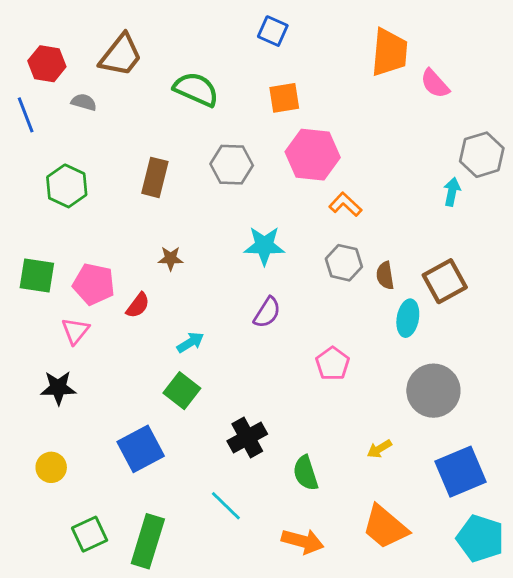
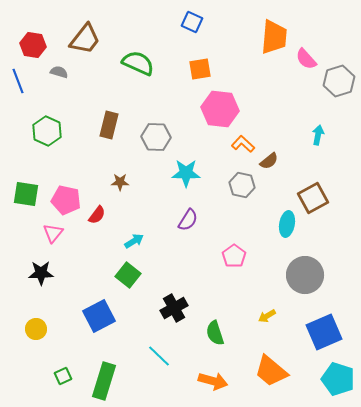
gray hexagon: (482, 155) -> (339, 81), moved
gray hexagon: (232, 165) -> (156, 137), moved
brown semicircle: (385, 275) -> (269, 161), moved, turned -120
green square: (90, 534) -> (63, 376), size x0.7

